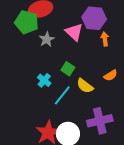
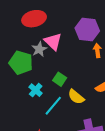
green pentagon: (27, 22) -> (21, 63), moved
pink triangle: (74, 32) -> (53, 41), moved

